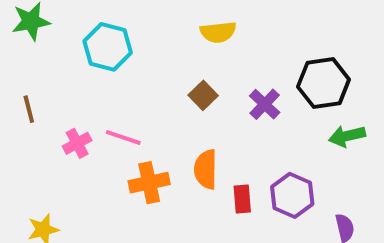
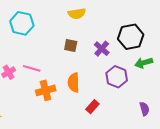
brown square: (203, 95) -> (71, 46), turned -32
purple hexagon: (292, 195) -> (117, 77), moved
red rectangle: (242, 199) -> (92, 107), moved, turned 48

